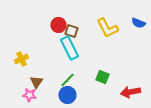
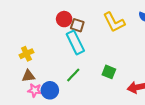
brown triangle: (36, 82) -> (28, 76), moved, turned 48
blue circle: (67, 95) -> (50, 90), moved

